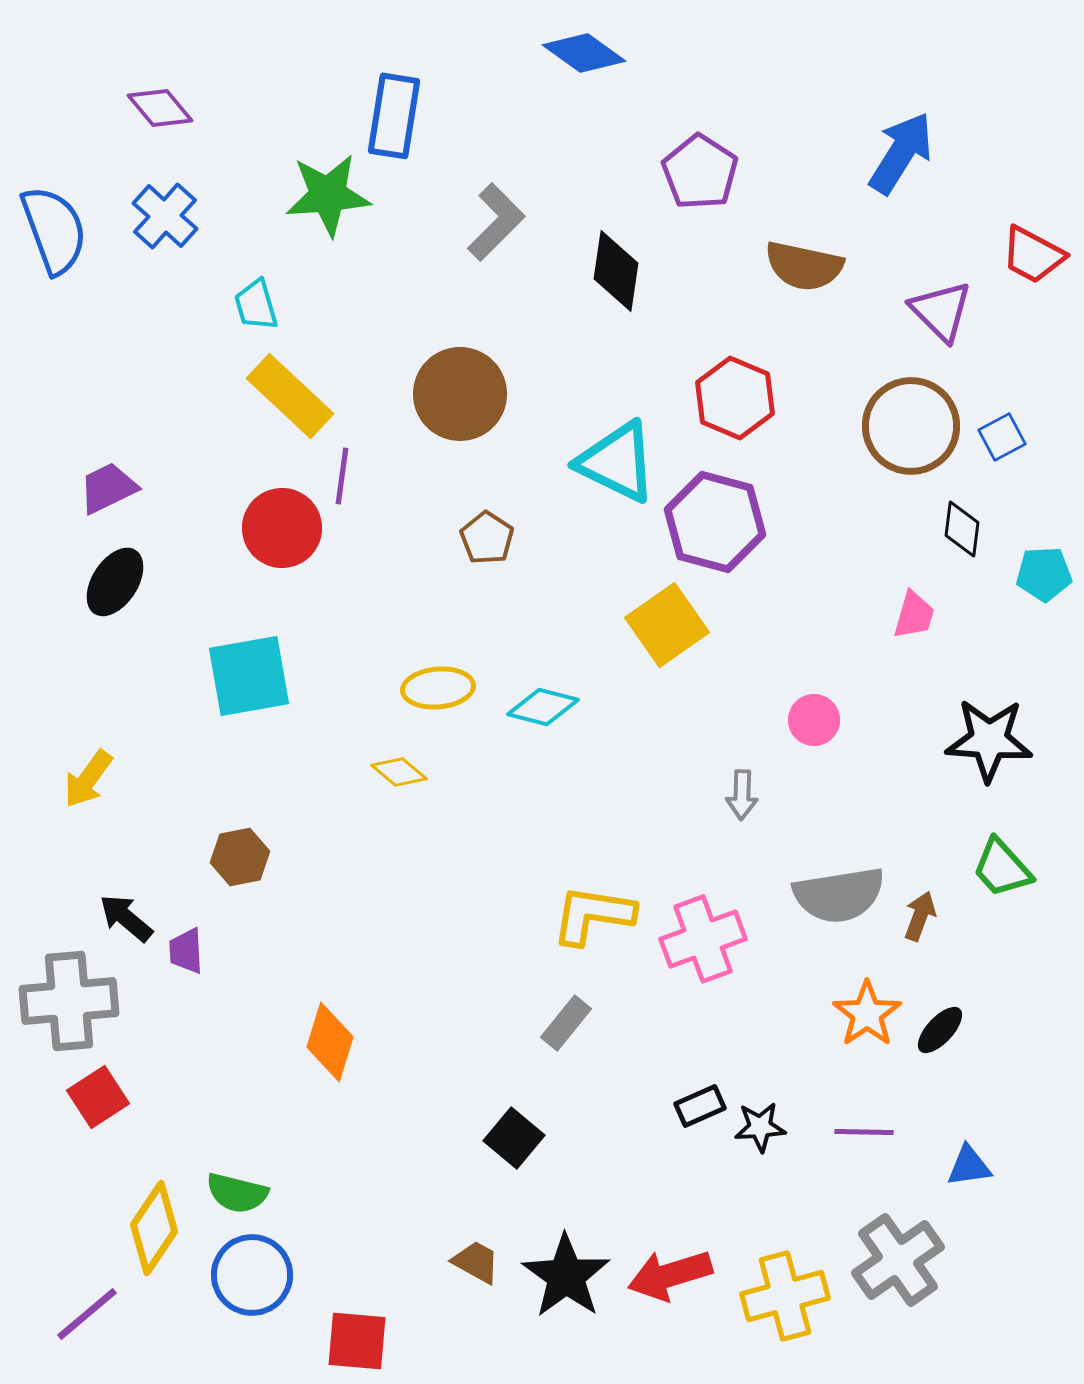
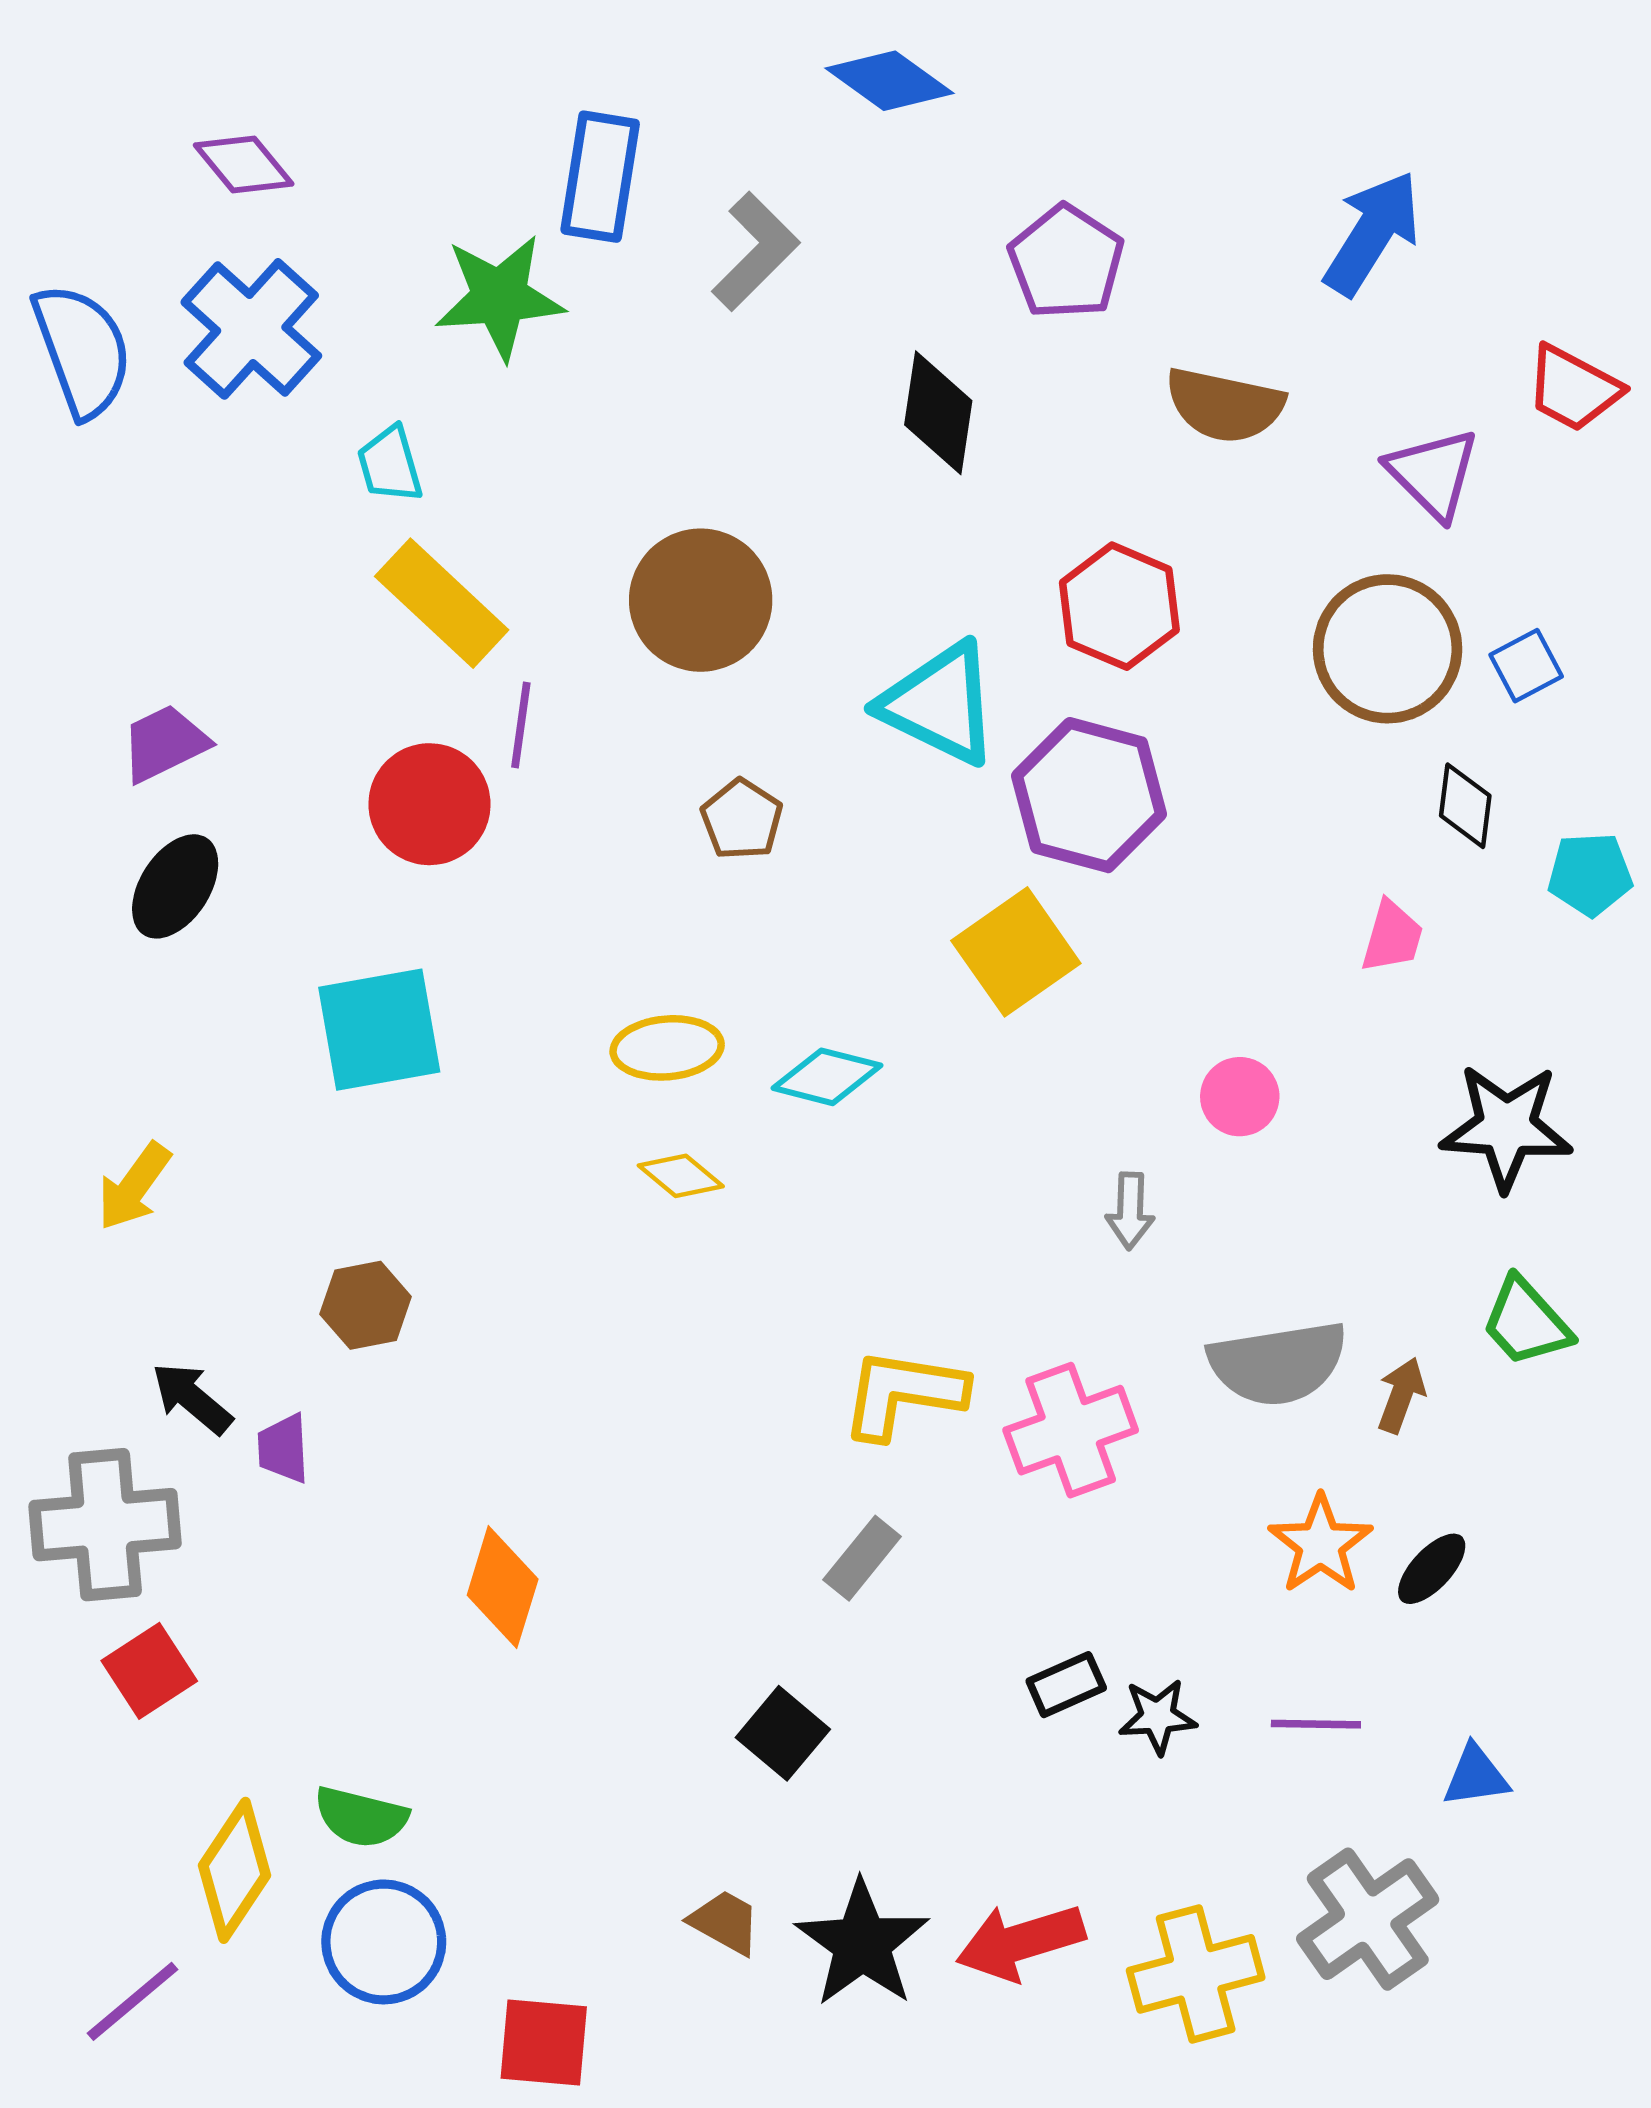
blue cross: (165, 216) -> (251, 329), size x1.4
gray L-shape: (496, 222) -> (755, 251), moved
yellow diamond: (399, 772) -> (681, 1176), moved

